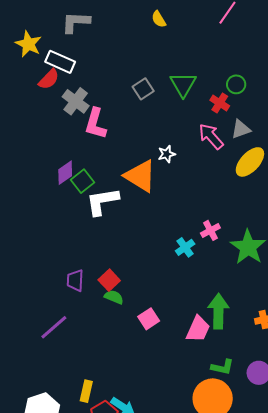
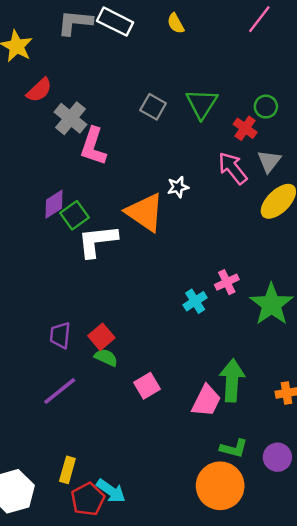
white rectangle: (60, 62) -> (115, 22), moved
gray square: (143, 89) -> (153, 107), turned -30
gray triangle: (241, 129) -> (269, 161), turned -35
purple line: (54, 327) -> (60, 391), moved

